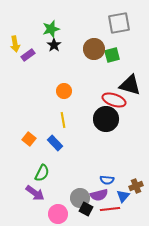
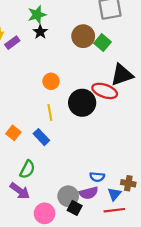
green square: (112, 55) -> (103, 43), turned -35
black triangle: (130, 85) -> (122, 75), turned -35
black circle: (106, 119) -> (82, 103), moved
brown cross: (136, 186) -> (128, 183), turned 32
red line: (110, 209) -> (114, 210), moved

